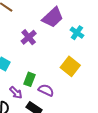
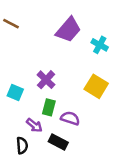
purple cross: (29, 37) -> (46, 80), moved

